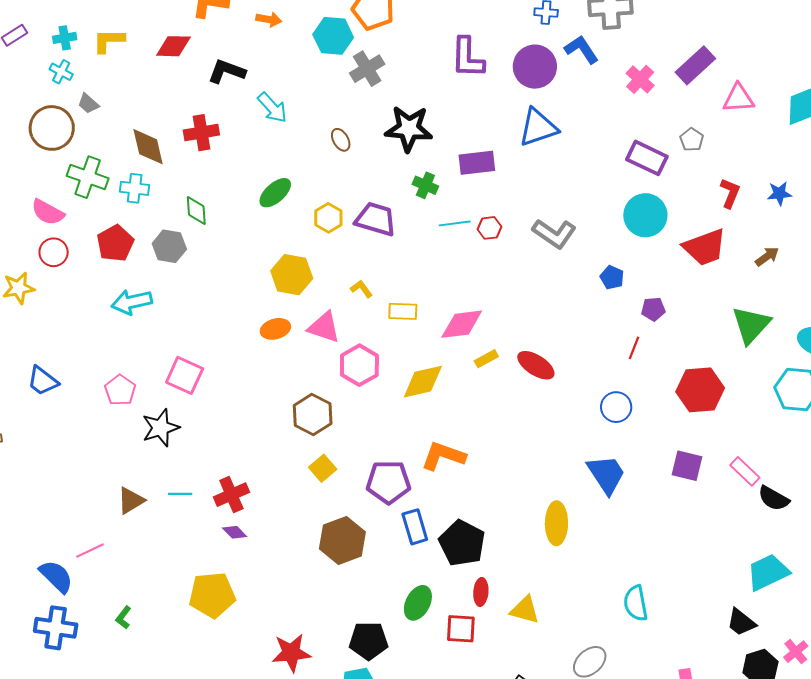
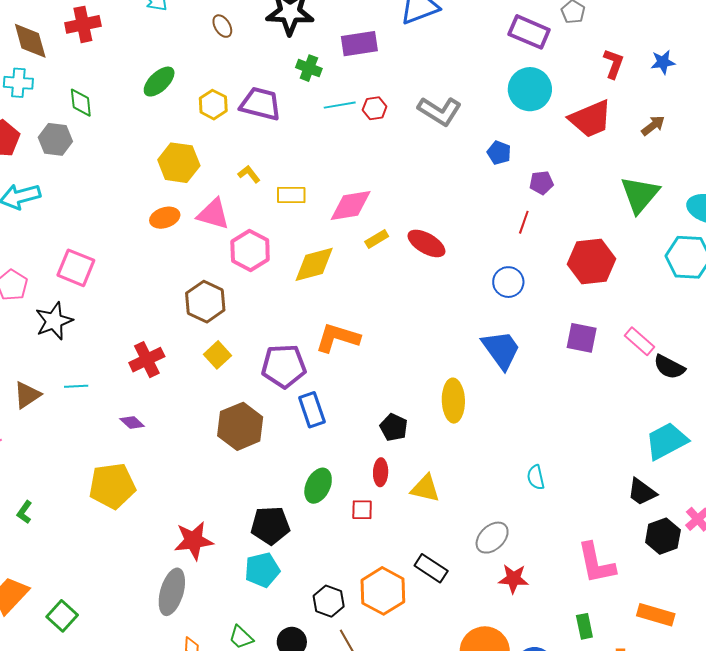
red cross: (231, 495) -> (147, 360), moved
black pentagon: (462, 543) -> (394, 427), moved, size x0.6
cyan semicircle: (636, 603) -> (536, 477), size x0.7
red square: (461, 629) -> (362, 510), size x0.7

